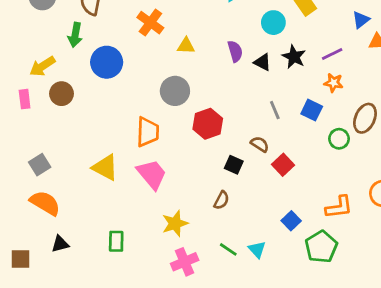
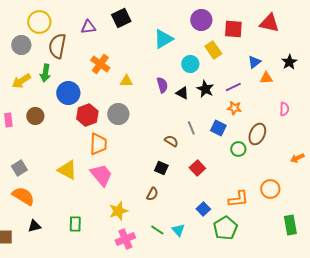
yellow arrow: (42, 66) -> (21, 81), moved
red hexagon: (208, 124) -> (87, 115), moved
brown semicircle: (260, 144) -> (171, 141), moved

